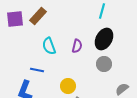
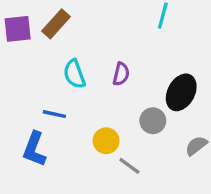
black ellipse: (104, 39) -> (181, 92), moved
gray circle: (104, 64) -> (153, 121), moved

